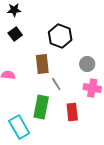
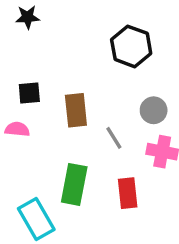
black square: (15, 34) -> (29, 93), moved, turned 32
black hexagon: (60, 36) -> (131, 46), moved
gray line: (56, 84) -> (114, 138), moved

